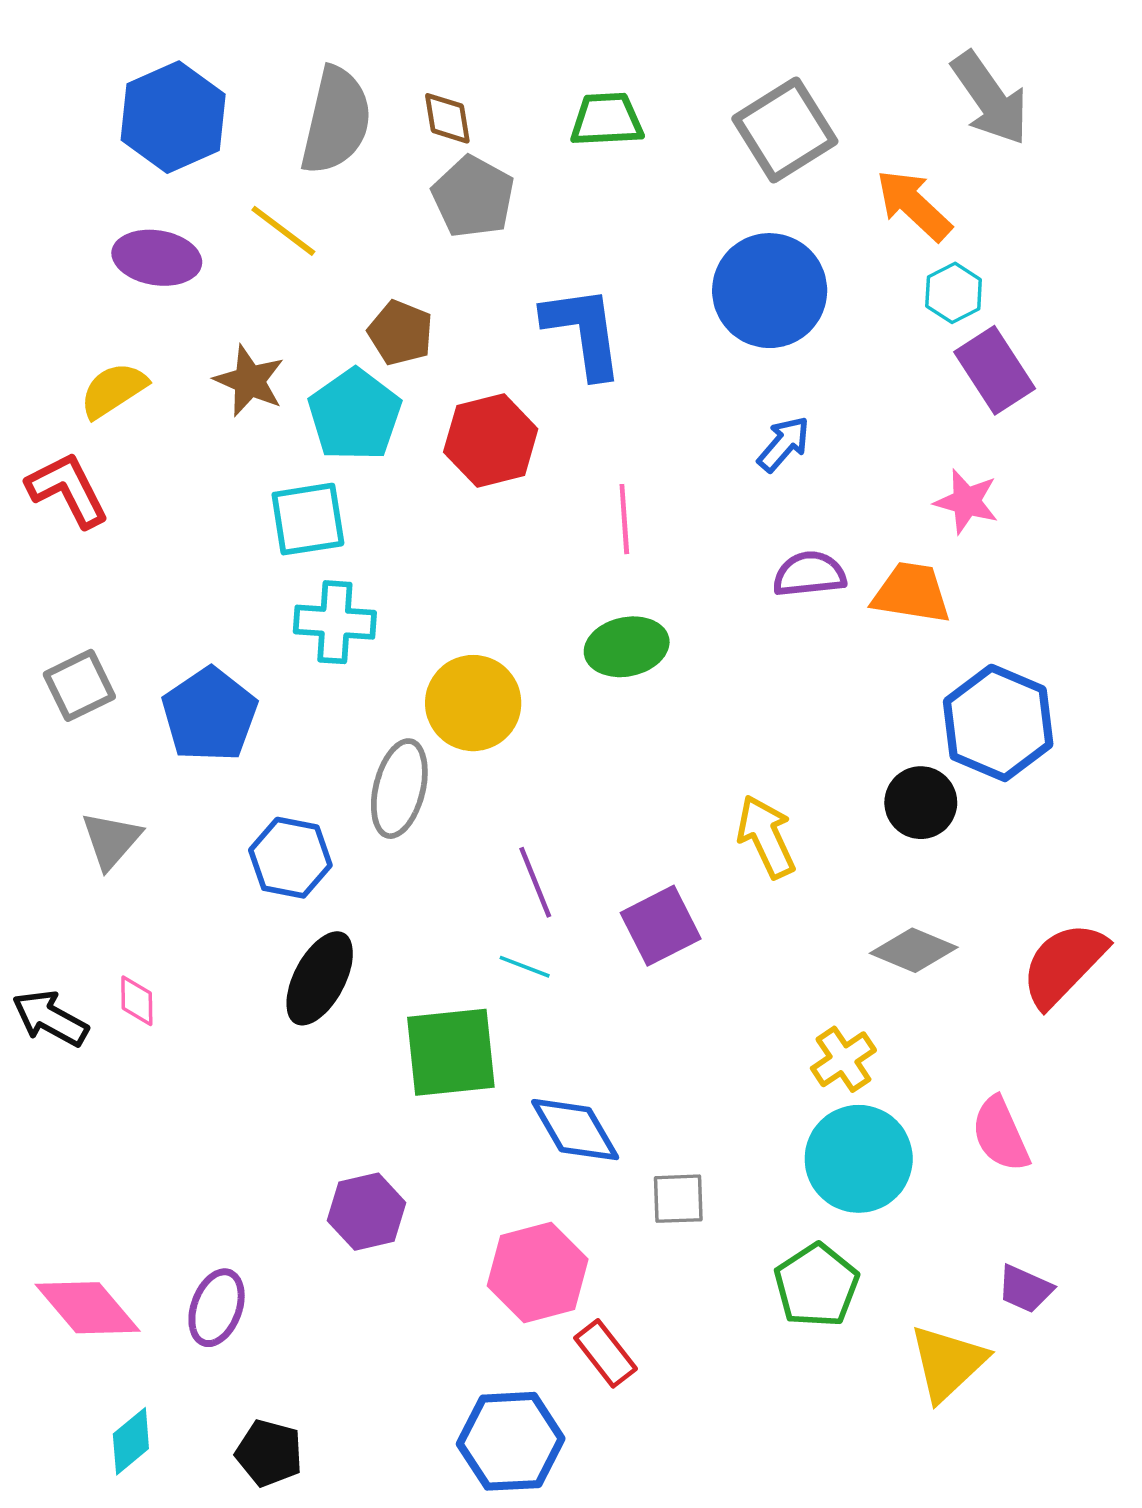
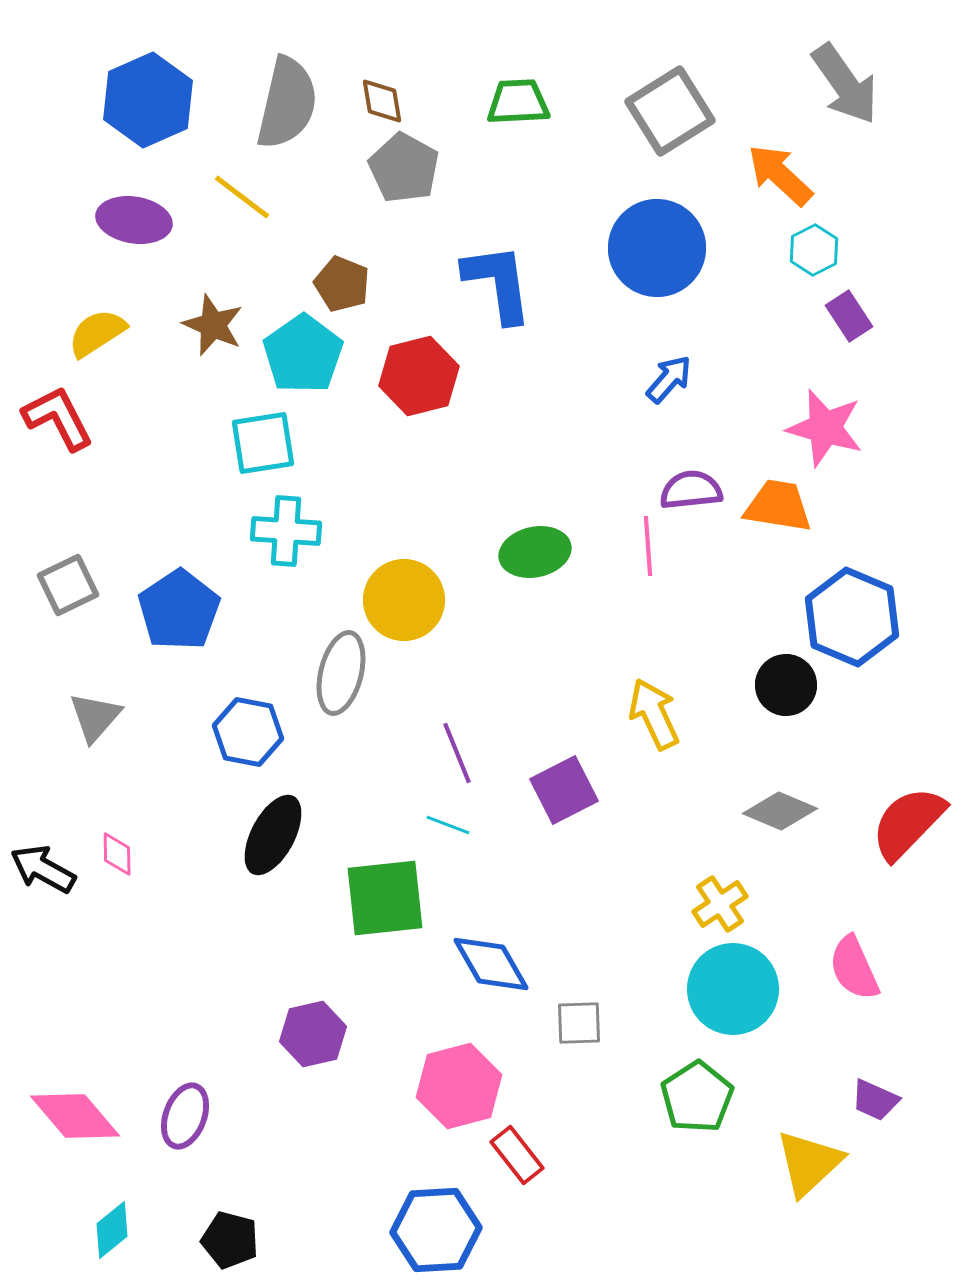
purple rectangle: (995, 370) -> (849, 316), size x0.7
pink star: (966, 501) -> (825, 428), size x1.4
pink line: (624, 519) -> (648, 546), moved

